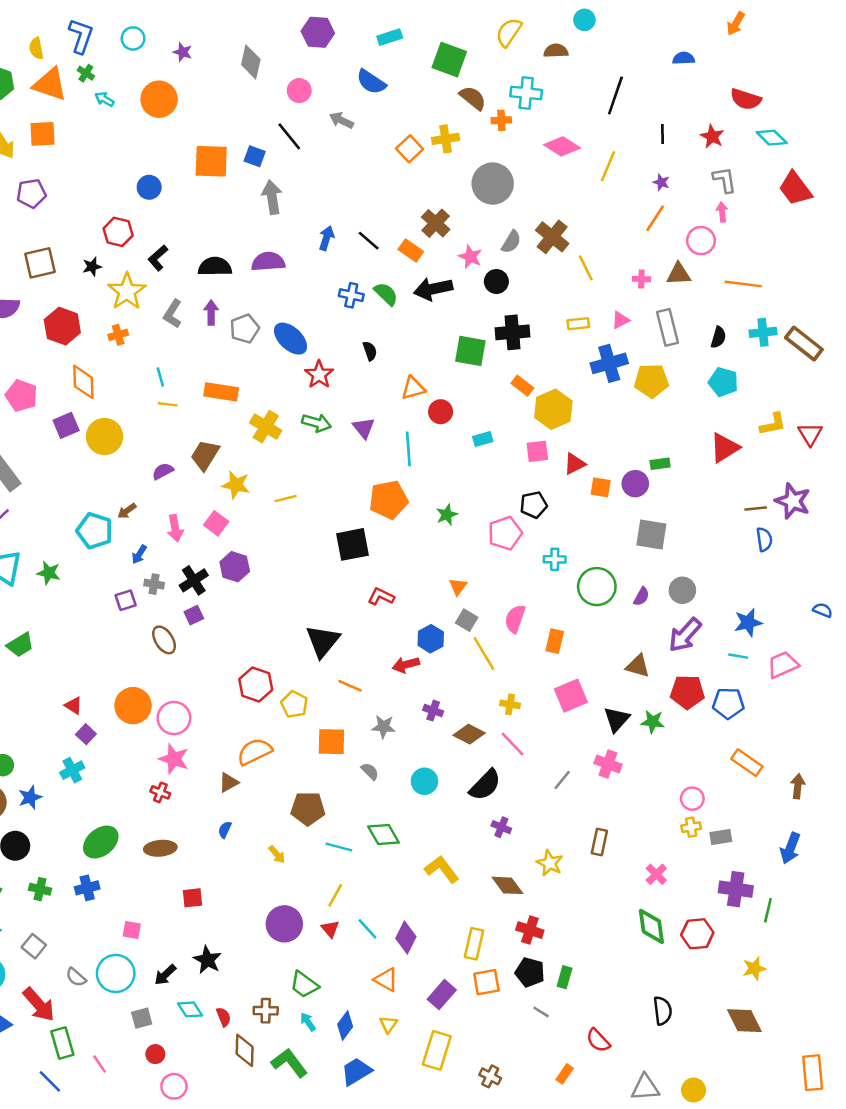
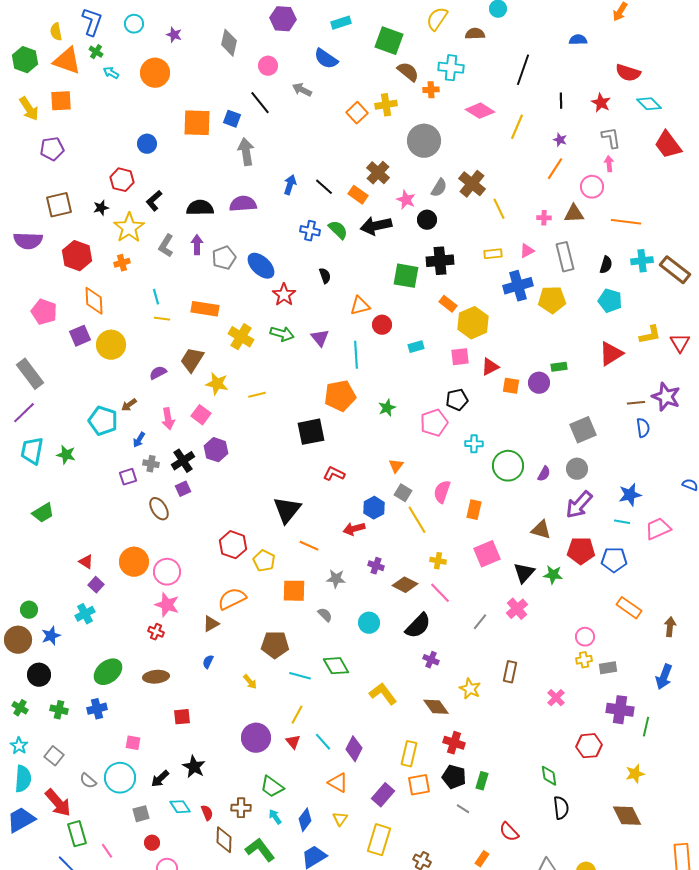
gray square: (651, 534) -> (583, 430), moved, turned -32
pink cross: (608, 764) -> (517, 609), turned 30
green diamond: (651, 926) -> (549, 776), moved, size x0.7

